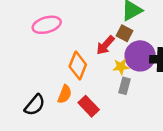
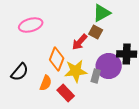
purple circle: (140, 56) -> (109, 66), moved
yellow star: (121, 67) -> (76, 71), moved, size x1.6
black semicircle: (35, 105) -> (20, 72), moved

